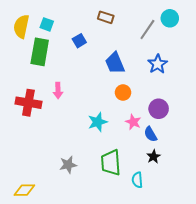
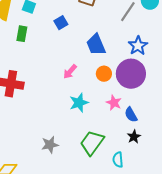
green rectangle: (40, 52) -> (22, 34), size x0.6
pink arrow: (58, 90) -> (70, 72), moved, turned 42
purple circle: (159, 109) -> (131, 74), moved, size x1.5
green trapezoid: (111, 163) -> (92, 143), turned 40

